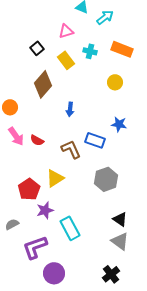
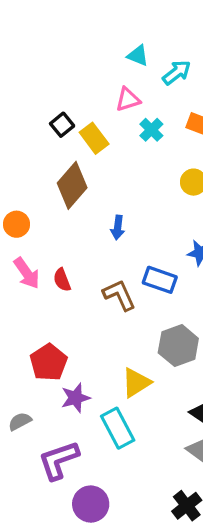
pink triangle: (66, 31) -> (128, 99), moved
cyan cross: (90, 51) -> (151, 130), turned 32
yellow rectangle: (66, 60) -> (94, 138), moved
red semicircle: (37, 140) -> (62, 280), turned 40
yellow triangle: (55, 178) -> (136, 383), moved

